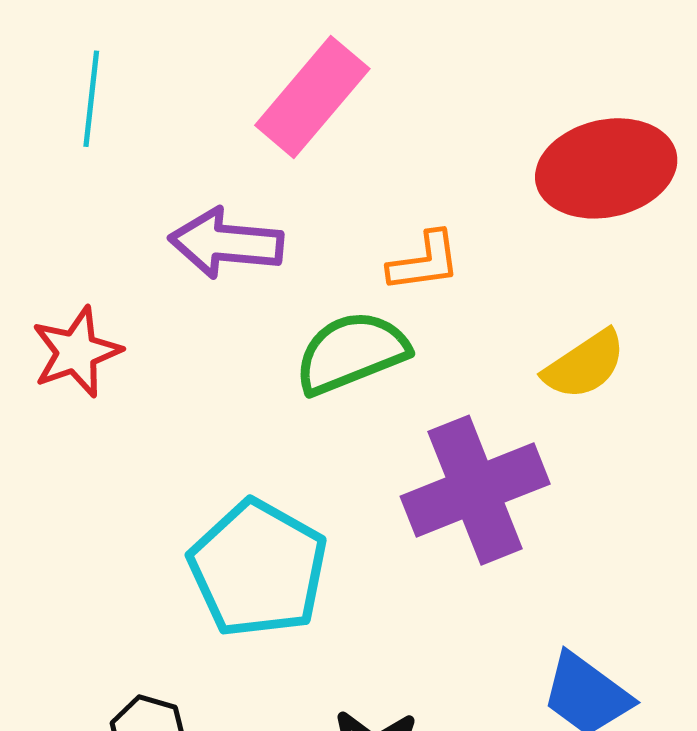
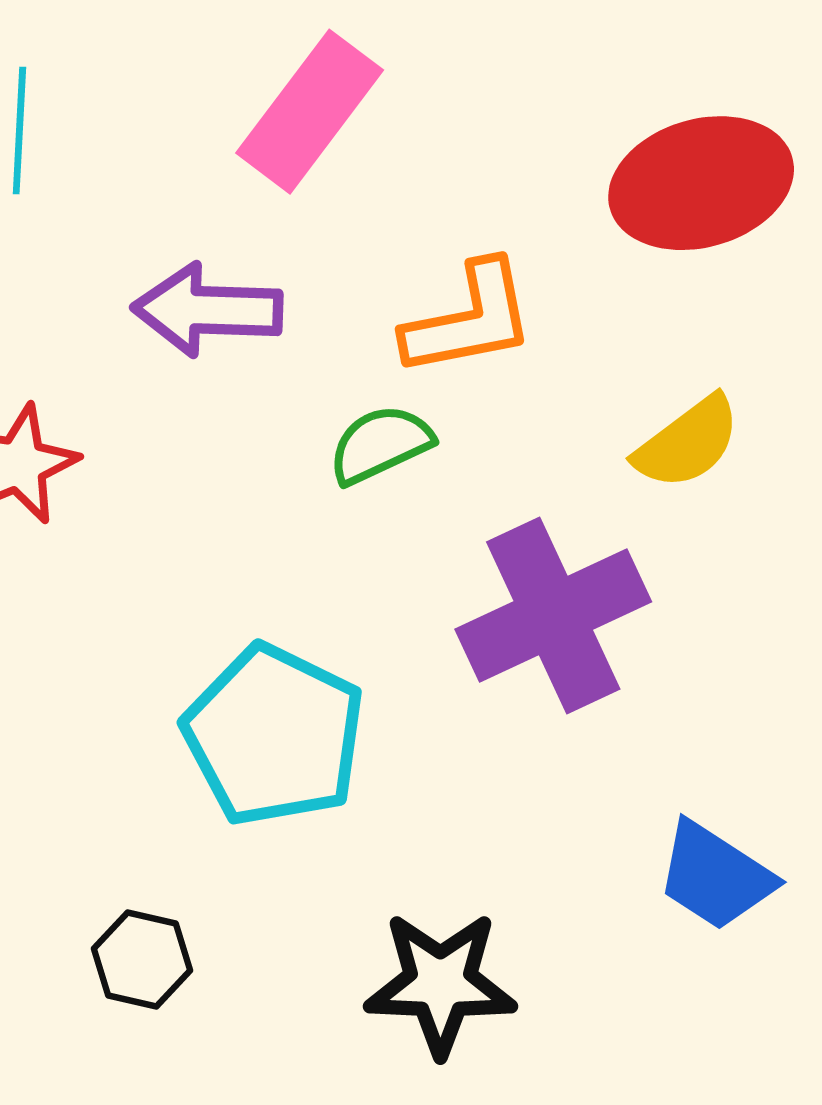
orange L-shape: (424, 262) -> (469, 319), size x1.4
green semicircle: (351, 353) -> (380, 444), size x0.7

